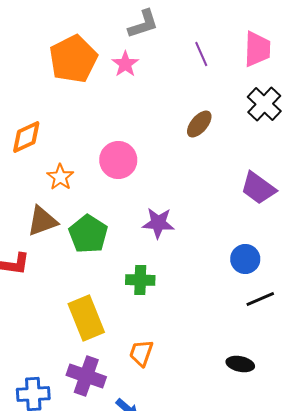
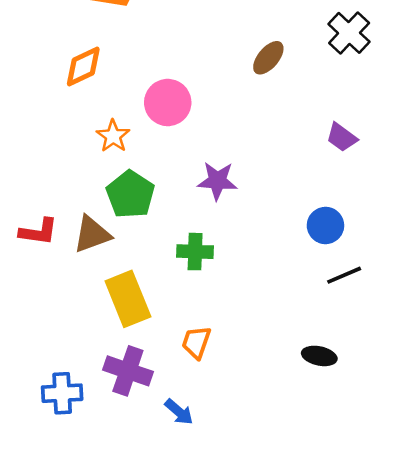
orange diamond: (26, 137) -> (83, 66), moved
orange star: (60, 177) -> (113, 136), moved
purple trapezoid: (258, 188) -> (342, 137), size x0.7
brown triangle: (42, 221) -> (92, 234), moved

